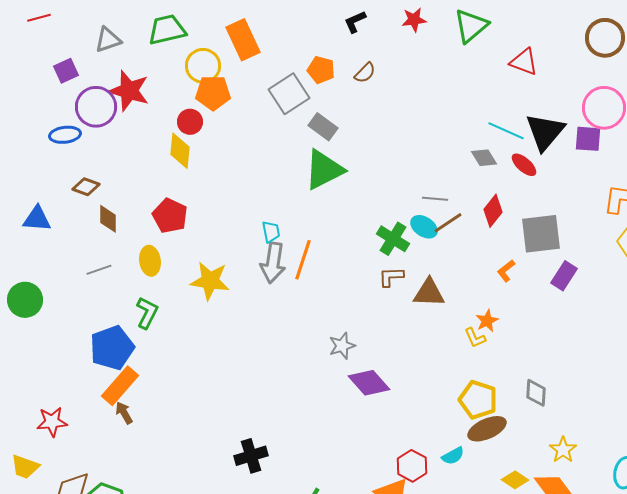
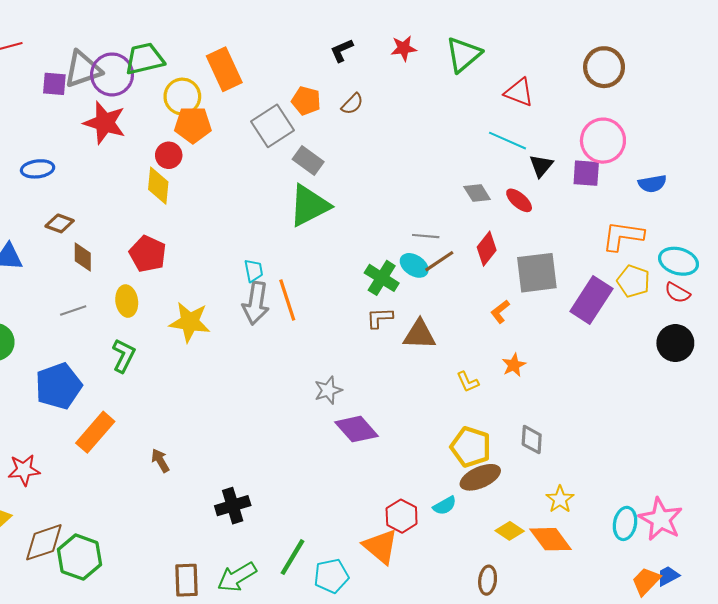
gray triangle: (108, 40) -> (83, 69), size x1.4
purple square: (66, 71) -> (54, 84), moved, turned 30
purple circle: (96, 107) -> (112, 74), moved
cyan line: (506, 131) -> (508, 141), moved
black triangle: (545, 132) -> (541, 166), size x0.6
orange line: (303, 260) -> (287, 300), turned -36
purple rectangle: (564, 276) -> (591, 300), moved, size x1.5
orange star: (487, 321) -> (514, 365), moved
blue pentagon: (112, 348) -> (59, 386), moved
brown arrow: (124, 413) -> (160, 461), moved

